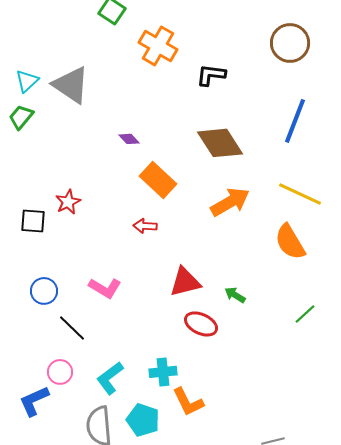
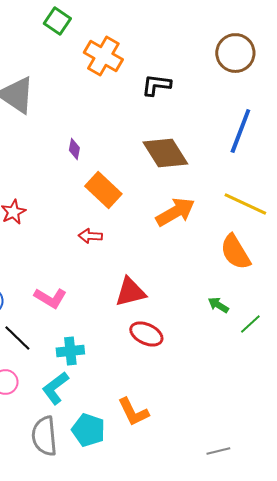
purple diamond: (129, 139) -> (74, 149), turned 55
green arrow: (235, 295) -> (218, 305), moved
cyan cross: (163, 372) -> (70, 351), moved

